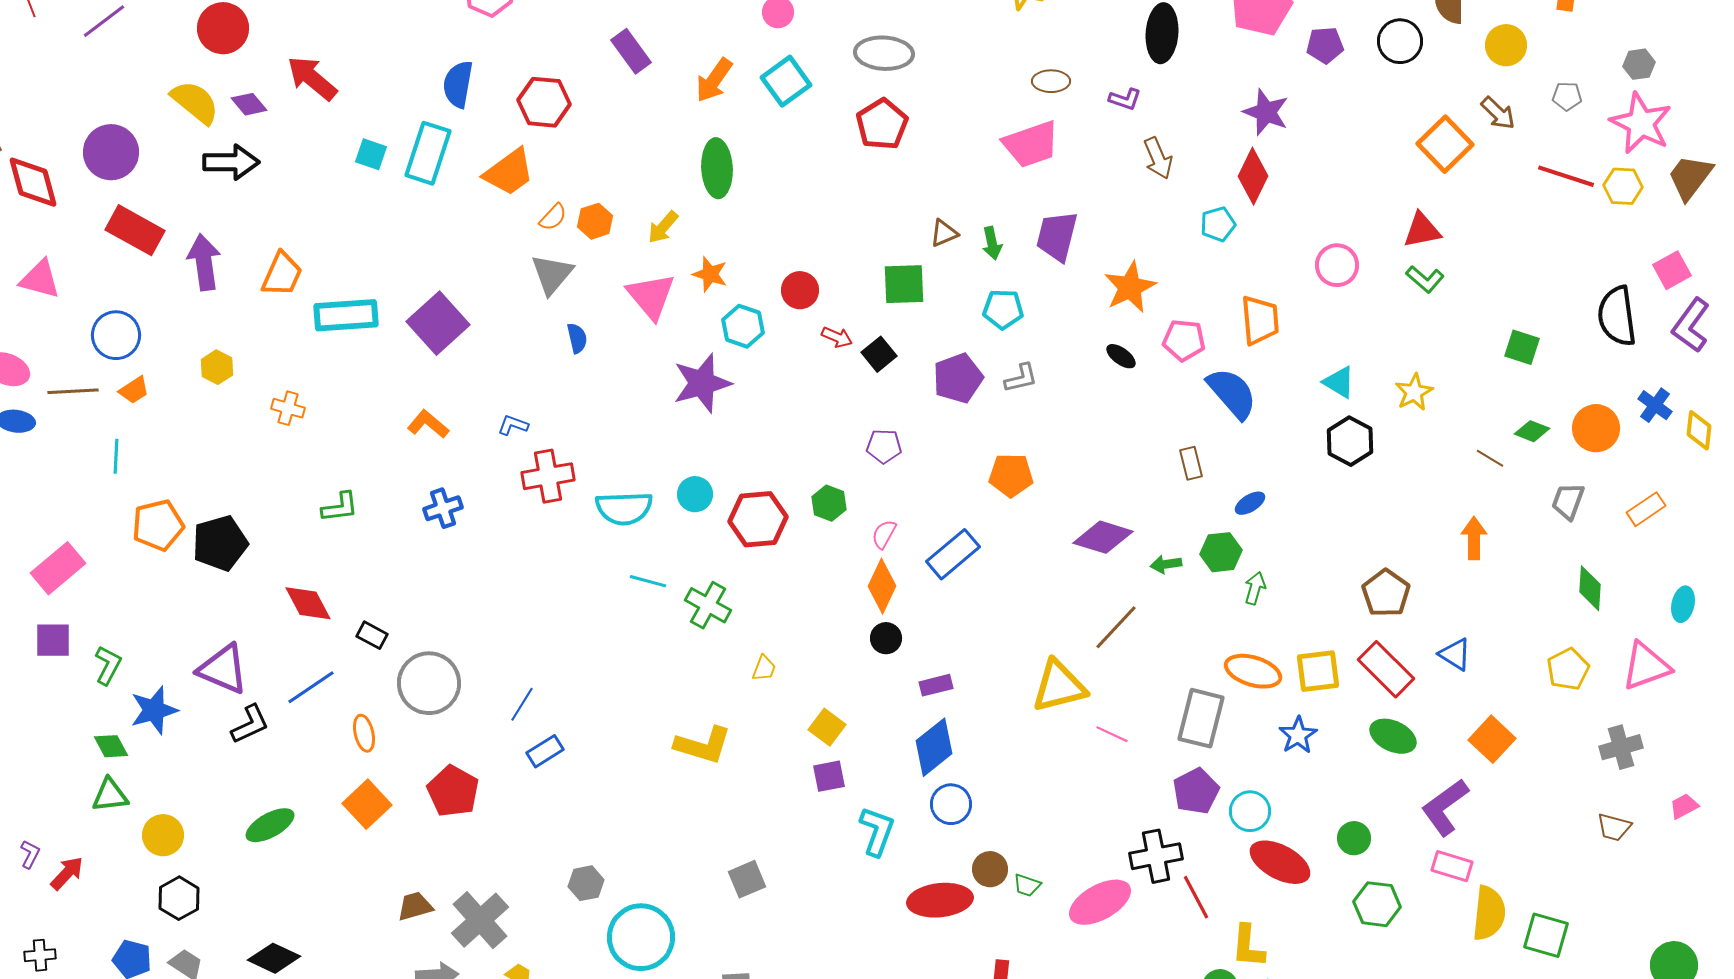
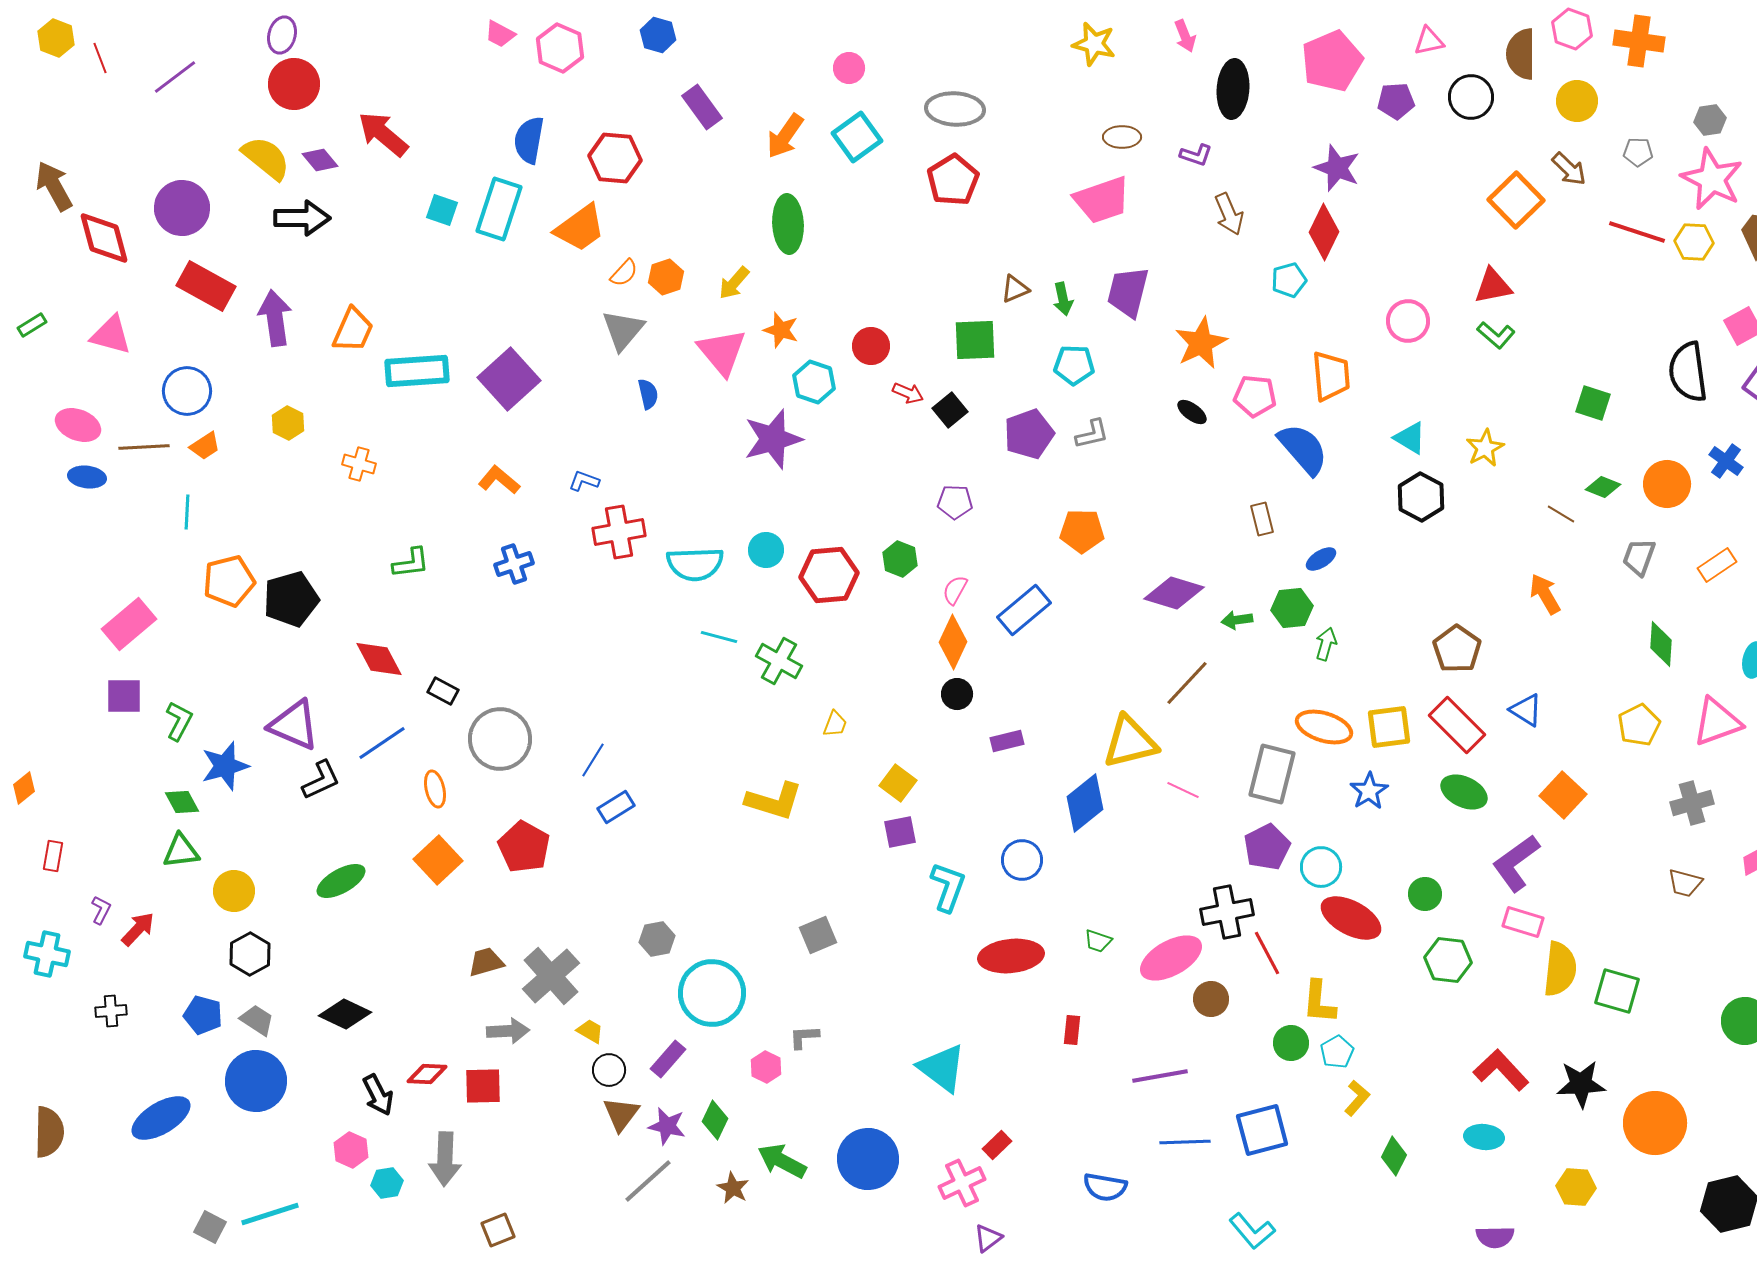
orange arrow: (1474, 538) -> (1545, 594), turned -30
blue diamond: (934, 747) -> (1085, 803), moved
brown circle: (990, 869) -> (1211, 999), moved

